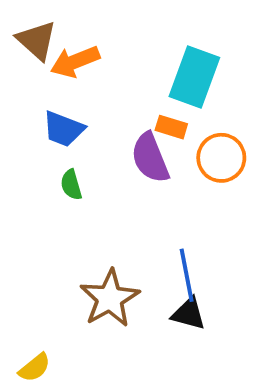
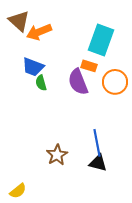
green semicircle: (71, 185) -> (41, 83), moved
brown star: (110, 298) -> (57, 155), size x0.7

